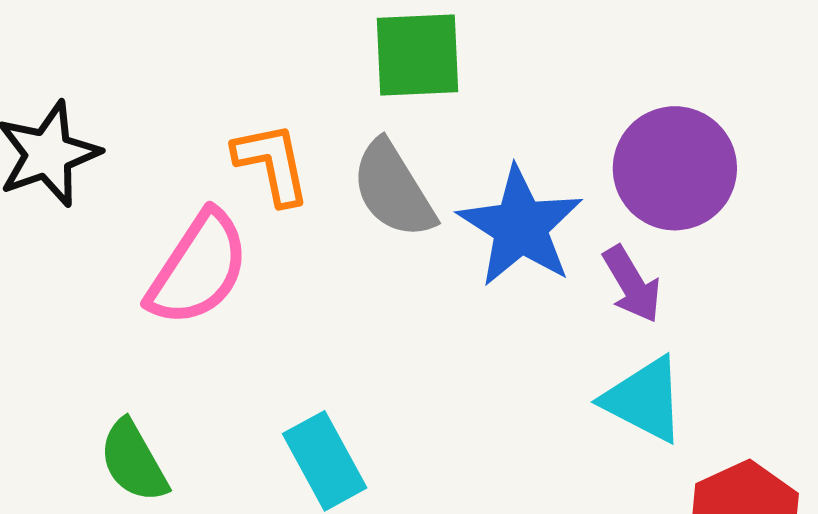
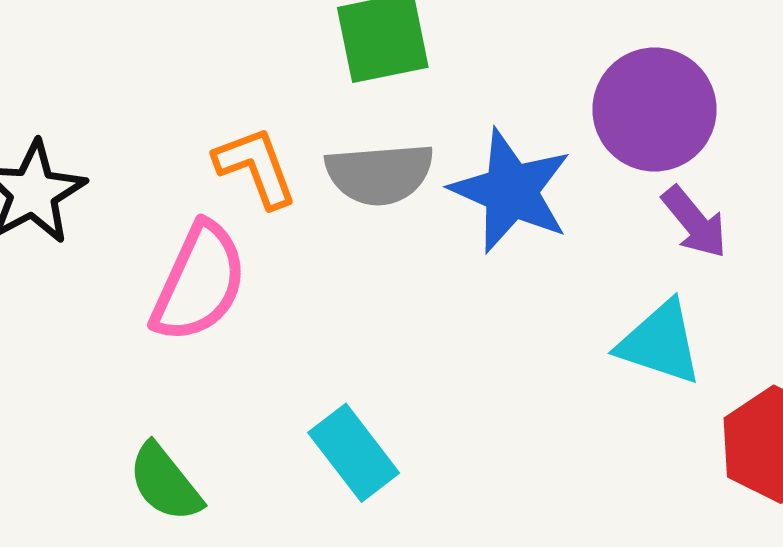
gray semicircle: (393, 189) -> (380, 174), turned -54
purple arrow: (632, 284) -> (695, 222), moved

